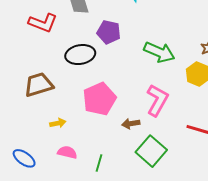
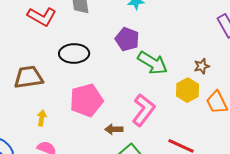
purple pentagon: (109, 32) -> (127, 39), moved
yellow arrow: (58, 123) -> (42, 118), turned -77

